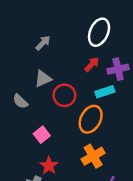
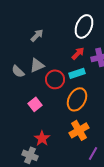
cyan rectangle: (105, 92) -> (77, 73), moved
gray semicircle: (20, 101) -> (18, 71), moved
pink square: (42, 135) -> (35, 104), moved

